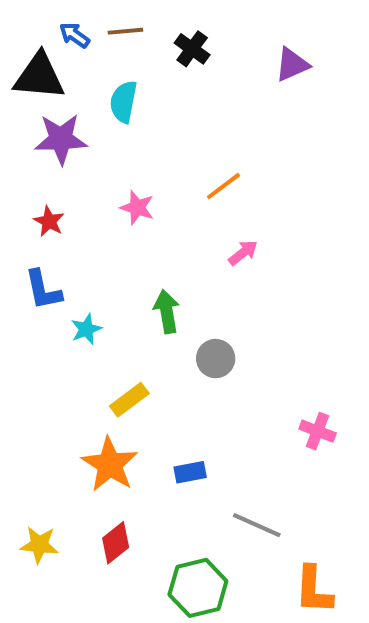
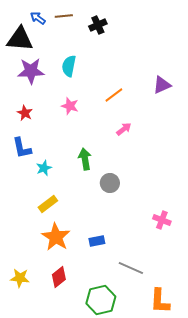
black cross: (192, 49) -> (98, 25), turned 30
purple triangle: (292, 65) -> (162, 85), moved
cyan semicircle: (123, 102) -> (69, 66), moved
yellow rectangle: (129, 400) -> (48, 204), moved

